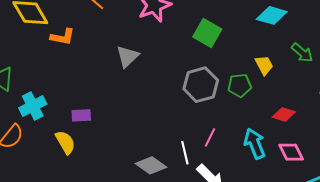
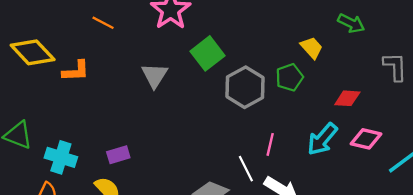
green square: (207, 33) -> (207, 53), moved, turned 36
cyan cross: (33, 106) -> (61, 157), turned -32
cyan arrow: (255, 144) -> (322, 139), turned -104
pink diamond: (291, 152) -> (366, 139), turned -36

